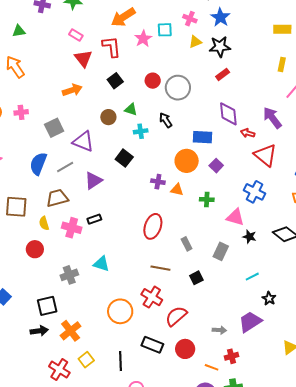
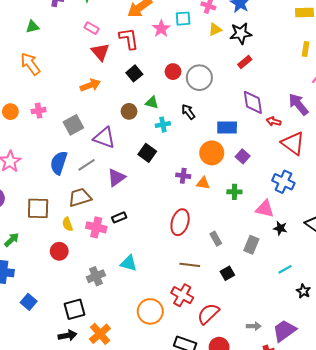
purple trapezoid: (250, 322) -> (284, 331), moved

